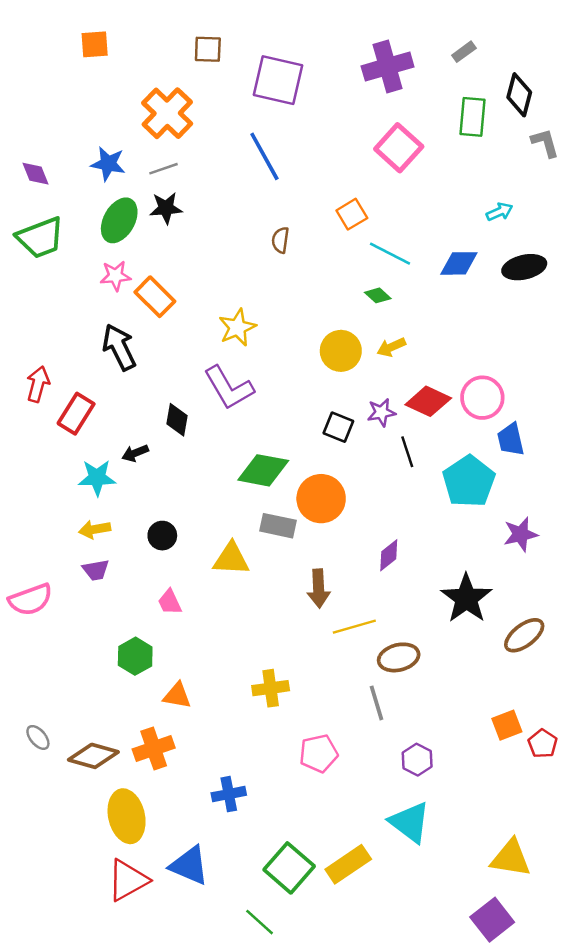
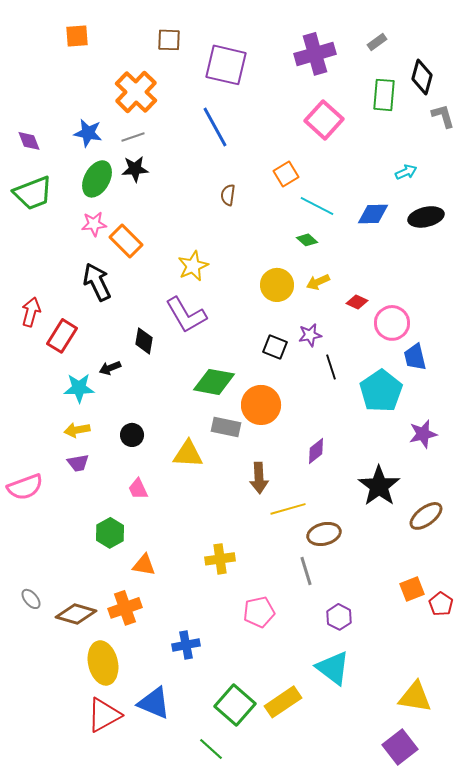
red diamond: (428, 401) -> (357, 302), moved, size x0.6

